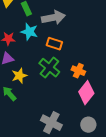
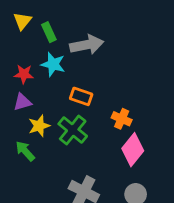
orange rectangle: (54, 44) -> (81, 96), moved
green cross: (49, 68) -> (73, 130), moved

